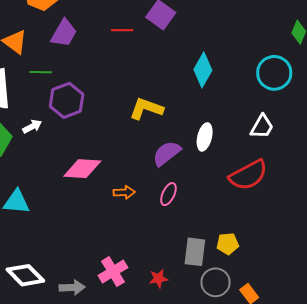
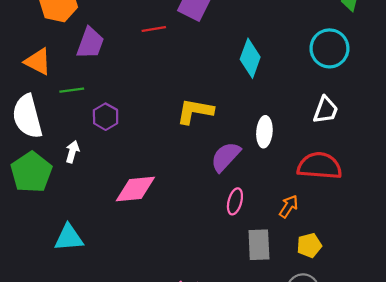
purple hexagon: (67, 100) -> (106, 117), size x0.7
white arrow: (32, 126) -> (72, 152), turned -36
red semicircle: (248, 175) -> (320, 166), turned -138
orange arrow: (124, 192) -> (289, 206), moved, turned -45
gray rectangle: (195, 252) -> (259, 245), moved

